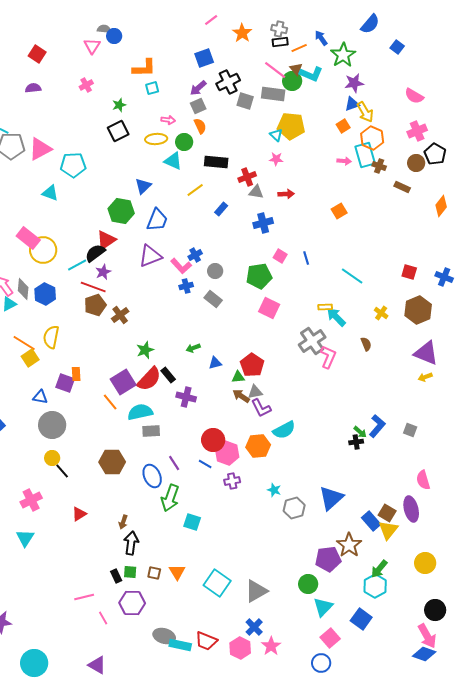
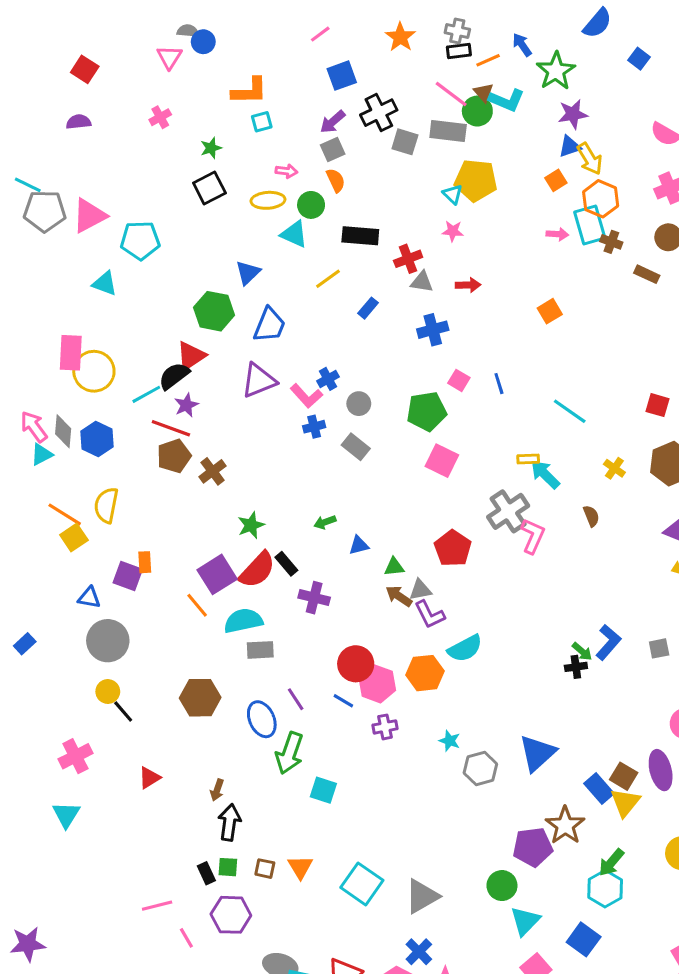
pink line: (211, 20) -> (320, 34), moved
pink rectangle: (28, 238) -> (71, 353), turned 55
red pentagon: (252, 365) -> (453, 548), moved
gray square: (410, 430) -> (659, 648), turned -32

